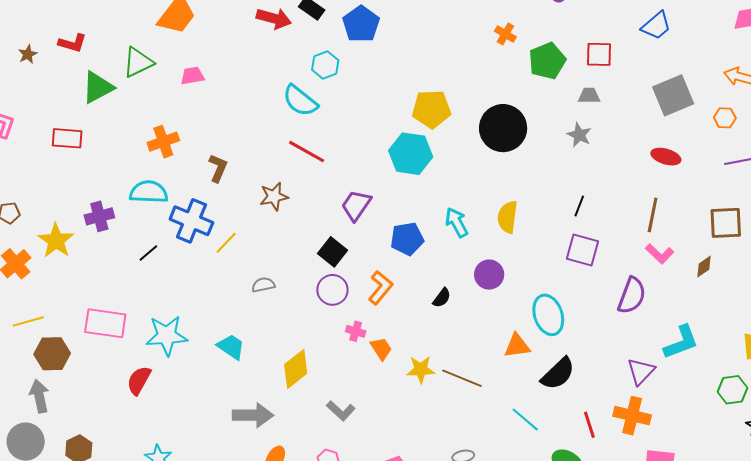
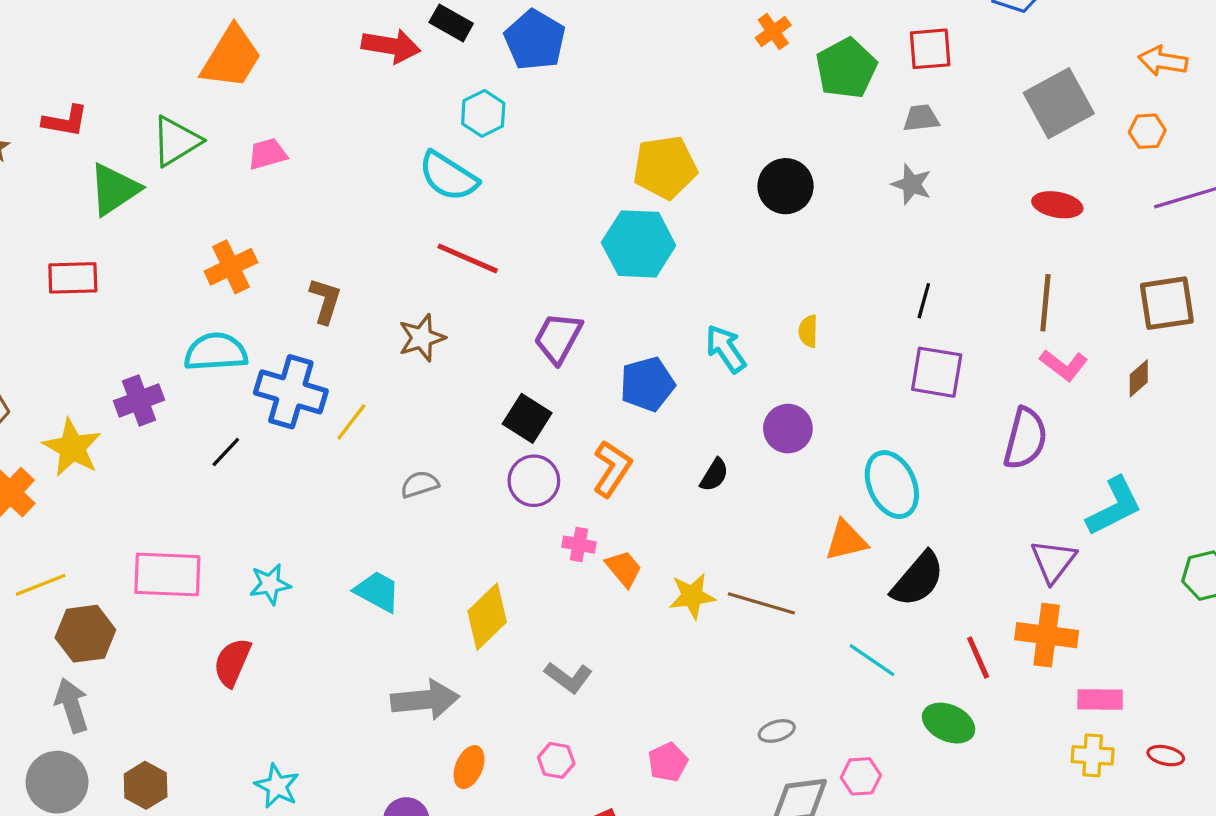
orange cross: (505, 34) -> (773, 32), turned 30
black circle: (503, 128) -> (786, 186), size x0.7
yellow semicircle: (508, 217) -> (808, 331), size x0.6
cyan star: (167, 336) -> (270, 584), size x0.6

